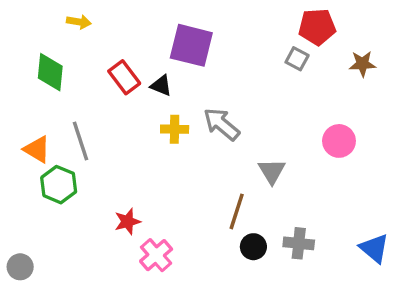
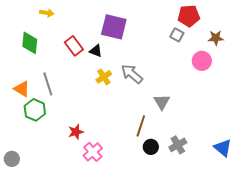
yellow cross: (175, 129) -> (104, 77), turned -35
pink circle: (339, 141) -> (202, 61), moved
gray cross: (299, 243) -> (178, 145), turned -36

